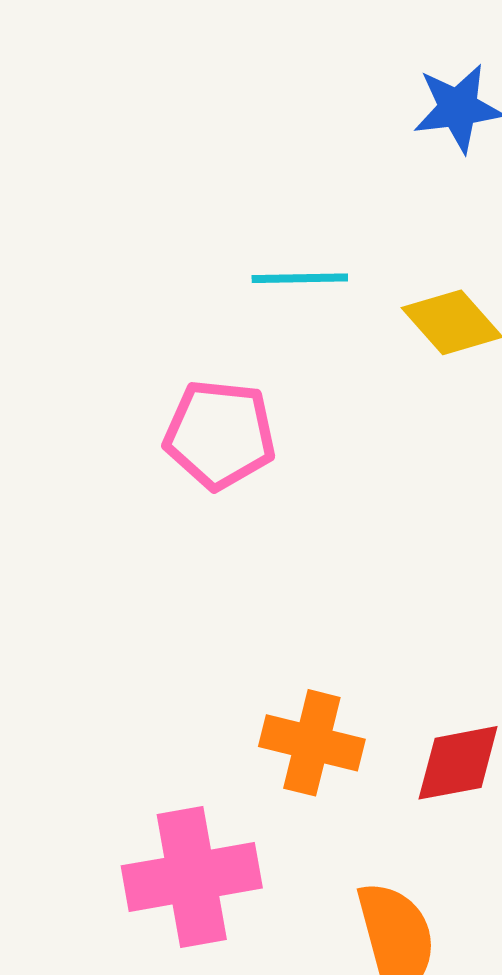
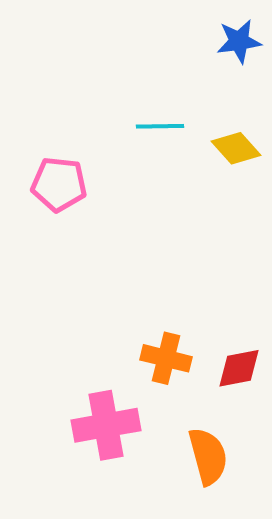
pink pentagon: (220, 434) -> (59, 184), moved

